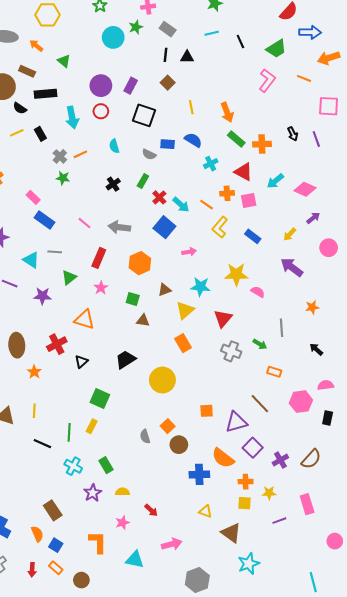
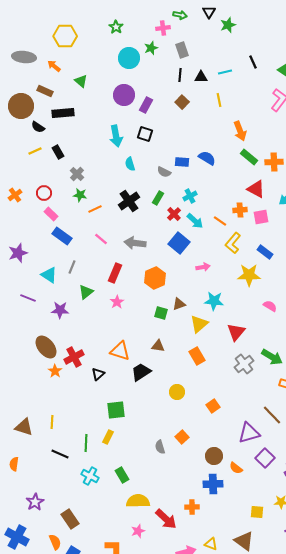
gray rectangle: (168, 29) -> (182, 50), turned 35
cyan line: (212, 33) -> (225, 72), moved
purple circle: (101, 86) -> (124, 95), moved
yellow line: (191, 107) -> (219, 100), moved
red circle: (101, 111) -> (44, 193), moved
black square: (144, 115) -> (145, 134), moved, size x0.7
cyan arrow: (72, 117) -> (116, 136), moved
orange line: (80, 154) -> (95, 209), moved
cyan cross: (211, 164) -> (190, 196), moved
black cross: (113, 184) -> (129, 201), size x1.5
gray line: (55, 252) -> (72, 267), turned -72
yellow star: (236, 274) -> (249, 275), moved
green square: (133, 299) -> (161, 313), moved
orange triangle: (84, 320) -> (120, 351), moved
brown triangle: (143, 321) -> (158, 346), moved
green arrow: (260, 344) -> (272, 357), size x1.5
brown ellipse: (17, 345) -> (46, 347), moved, turned -35
gray cross: (231, 351) -> (244, 364), turned 30
orange star: (34, 372) -> (55, 371), moved
yellow circle: (162, 380) -> (177, 392), size x0.6
green square: (100, 398) -> (116, 410), turned -30
orange square: (207, 411) -> (213, 406), moved, turned -32
brown circle: (179, 445) -> (214, 456), moved
orange semicircle: (223, 458) -> (236, 468), size x0.6
orange cross: (246, 482) -> (192, 507), moved
yellow semicircle: (122, 492) -> (138, 501), size x1.6
purple star: (93, 493) -> (35, 502), moved
red arrow: (151, 510) -> (166, 519), size x1.6
yellow triangle: (206, 511) -> (211, 544), moved

